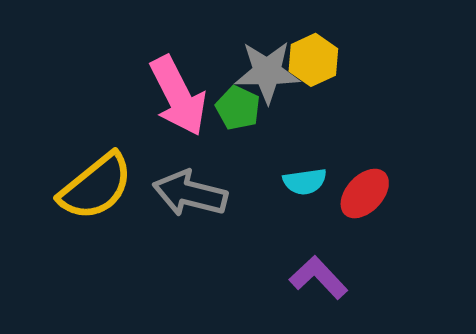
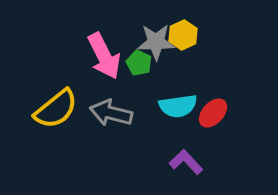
cyan semicircle: (305, 182) -> (178, 106), size x1.5

